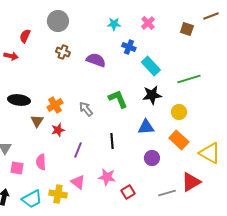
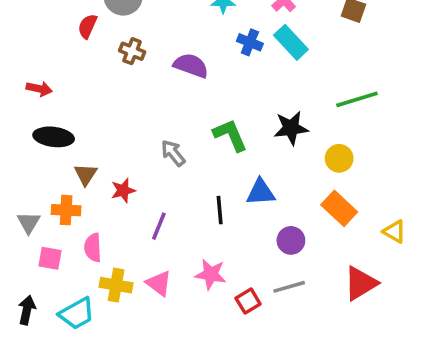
red semicircle: (25, 36) -> (87, 26), moved
red arrow: (11, 56) -> (39, 89), moved
cyan rectangle: (151, 66) -> (291, 42), moved
orange cross: (55, 105) -> (66, 210), moved, turned 35
blue triangle: (146, 127) -> (261, 192), moved
yellow triangle: (210, 153) -> (394, 232), size x0.6
gray line: (167, 193) -> (289, 287), moved
yellow cross: (58, 194) -> (116, 285), moved

